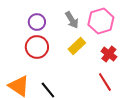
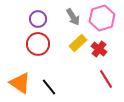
red cross: (109, 54) -> (99, 49), moved

